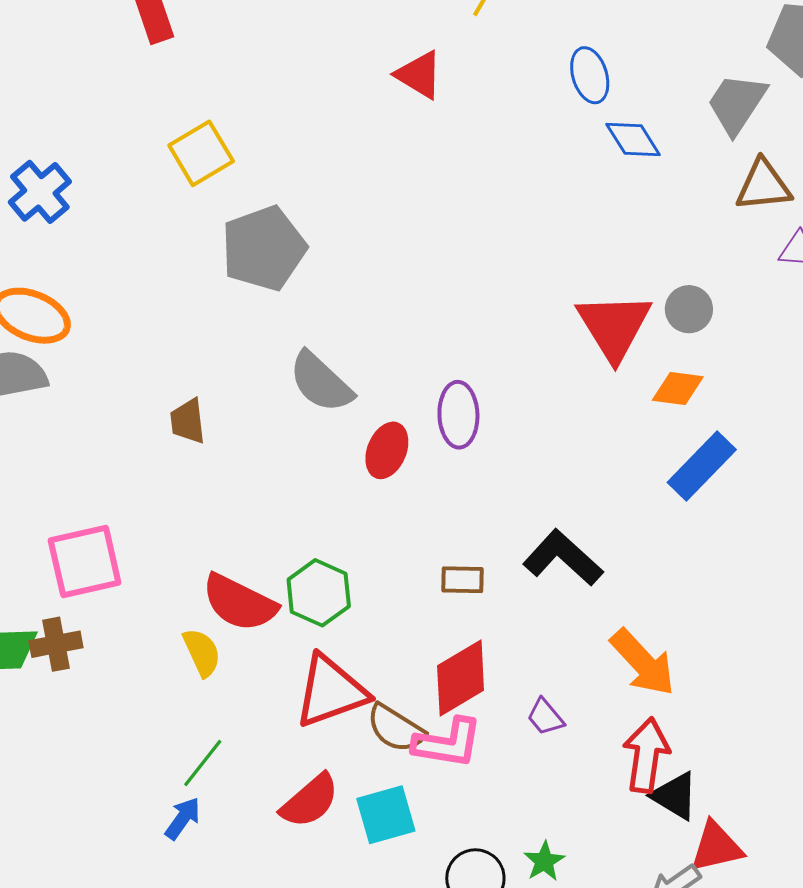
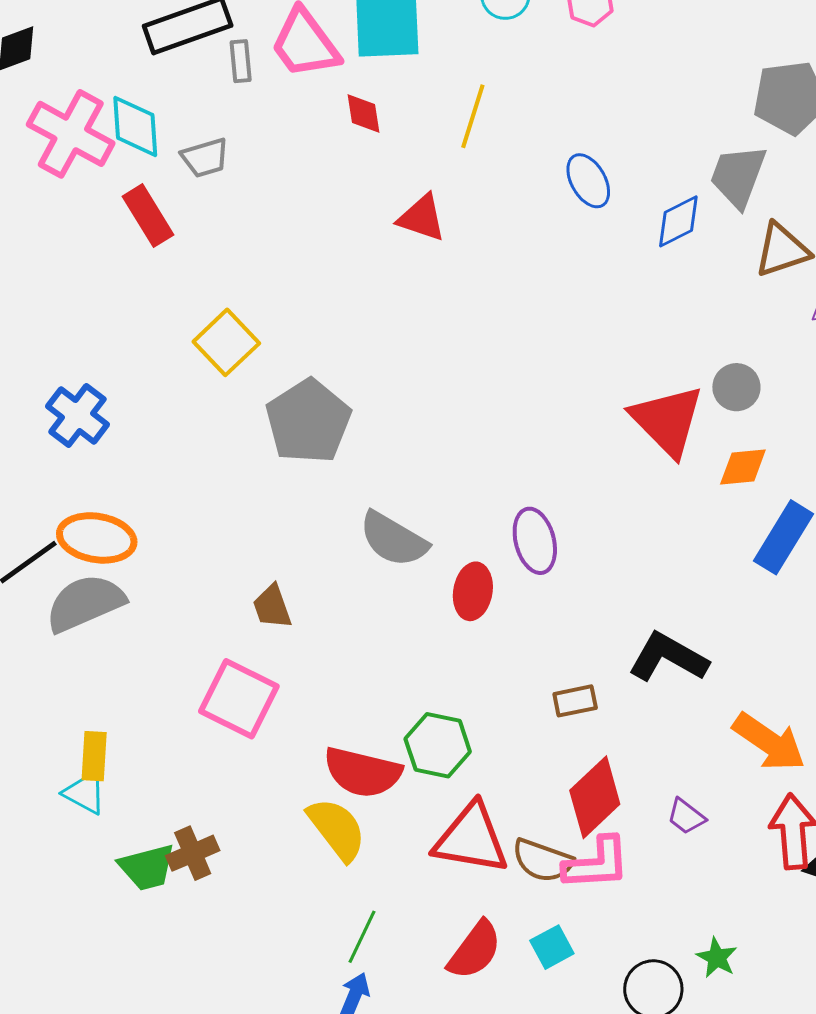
blue diamond: (633, 139) -> (678, 221), moved, turned -72
pink square: (85, 561) -> (239, 699), moved, turned -38
yellow semicircle: (202, 652) -> (337, 829), size x1.4
red triangle: (331, 691) -> (471, 839), turned 42
cyan square: (386, 815) -> (552, 947), size x0.7

